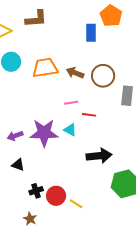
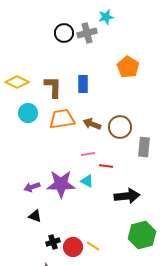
brown L-shape: (36, 19) -> (53, 87), moved, turned -85
blue rectangle: (91, 33) -> (83, 84), moved
black arrow: (99, 156) -> (127, 196), moved
yellow line: (76, 204) -> (93, 246), moved

